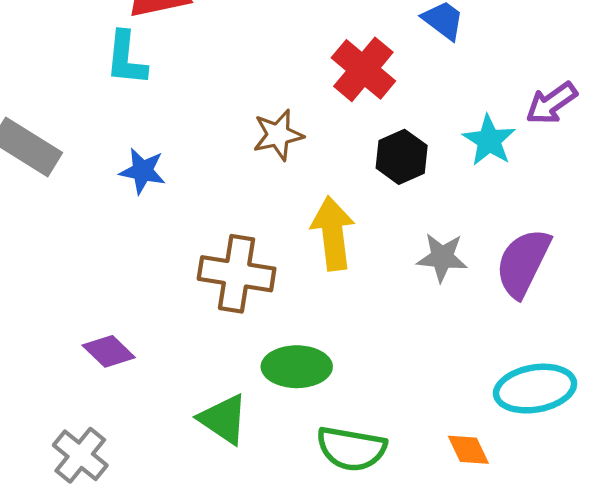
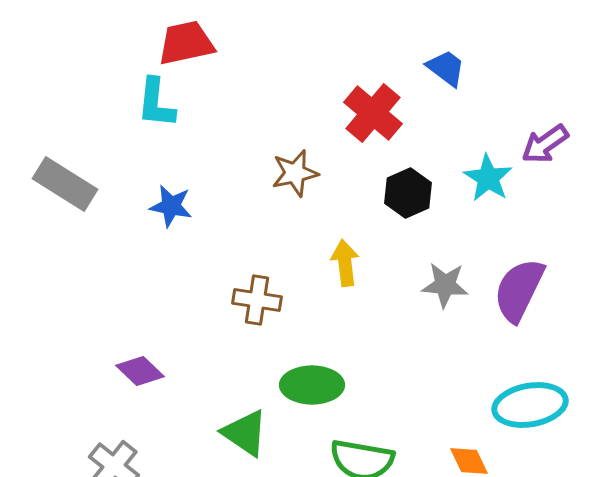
yellow arrow: (333, 233) -> (345, 263), size x0.7
brown cross: (237, 274) -> (257, 300), size x0.7

